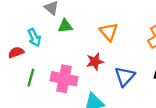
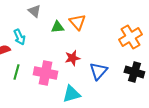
green triangle: (65, 26) -> (57, 27), moved
orange triangle: (109, 32) -> (77, 22), moved

